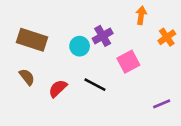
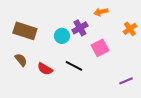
orange arrow: (141, 15) -> (101, 12), moved, turned -112
red semicircle: (58, 89) -> (45, 69), turned -105

